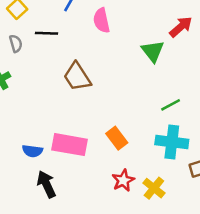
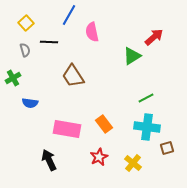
green triangle: (153, 51) -> (132, 56), turned 36
blue semicircle: (32, 151) -> (30, 103), moved
red star: (123, 180) -> (99, 157), moved

